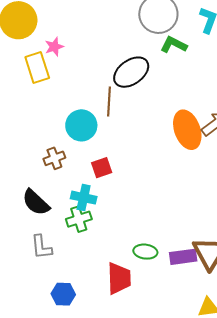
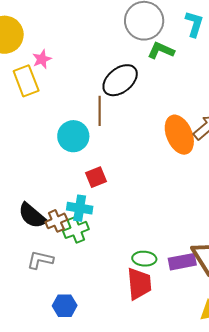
brown cross: (54, 158) -> (56, 221), moved
gray L-shape: (41, 247) -> (40, 260), turned 112
red trapezoid: (119, 278) -> (139, 284), moved

